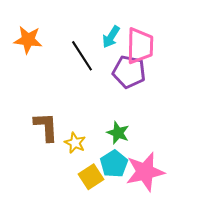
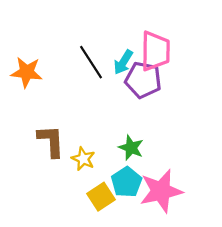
cyan arrow: (111, 37) -> (123, 62), moved
orange star: (28, 40) -> (27, 72), moved

